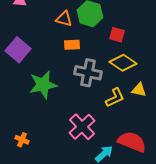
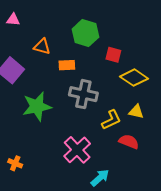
orange triangle: (64, 19) -> (42, 47), moved
yellow diamond: (123, 63) -> (134, 78), moved
red semicircle: (132, 142) -> (129, 142), moved, size x0.7

